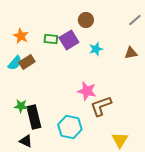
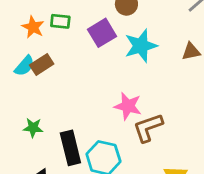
green rectangle: (51, 39) -> (60, 21), moved
cyan star: (96, 49) -> (141, 46), size x1.6
black rectangle: (34, 117) -> (70, 148), moved

